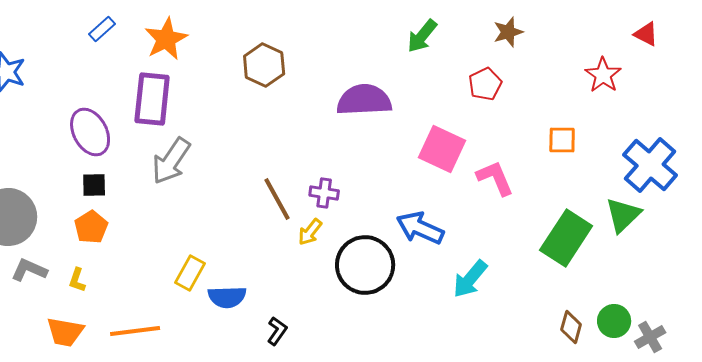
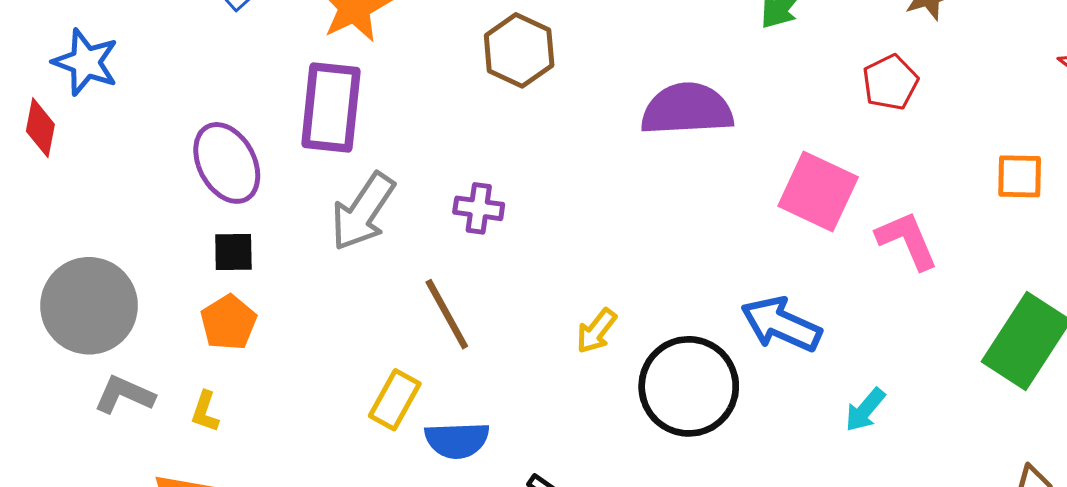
purple cross: (324, 193) -> (479, 208), moved
brown line: (277, 199) -> (447, 314), moved
cyan arrow: (470, 279) -> (865, 410), size x0.7

